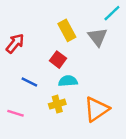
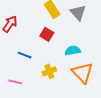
cyan semicircle: (68, 81) -> (73, 51), moved
orange triangle: (97, 109) -> (82, 73), turned -35

